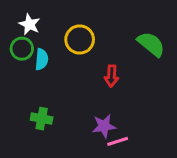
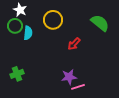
red arrow: (112, 76) -> (74, 44), turned 40
green cross: (42, 119) -> (17, 74), moved, turned -32

